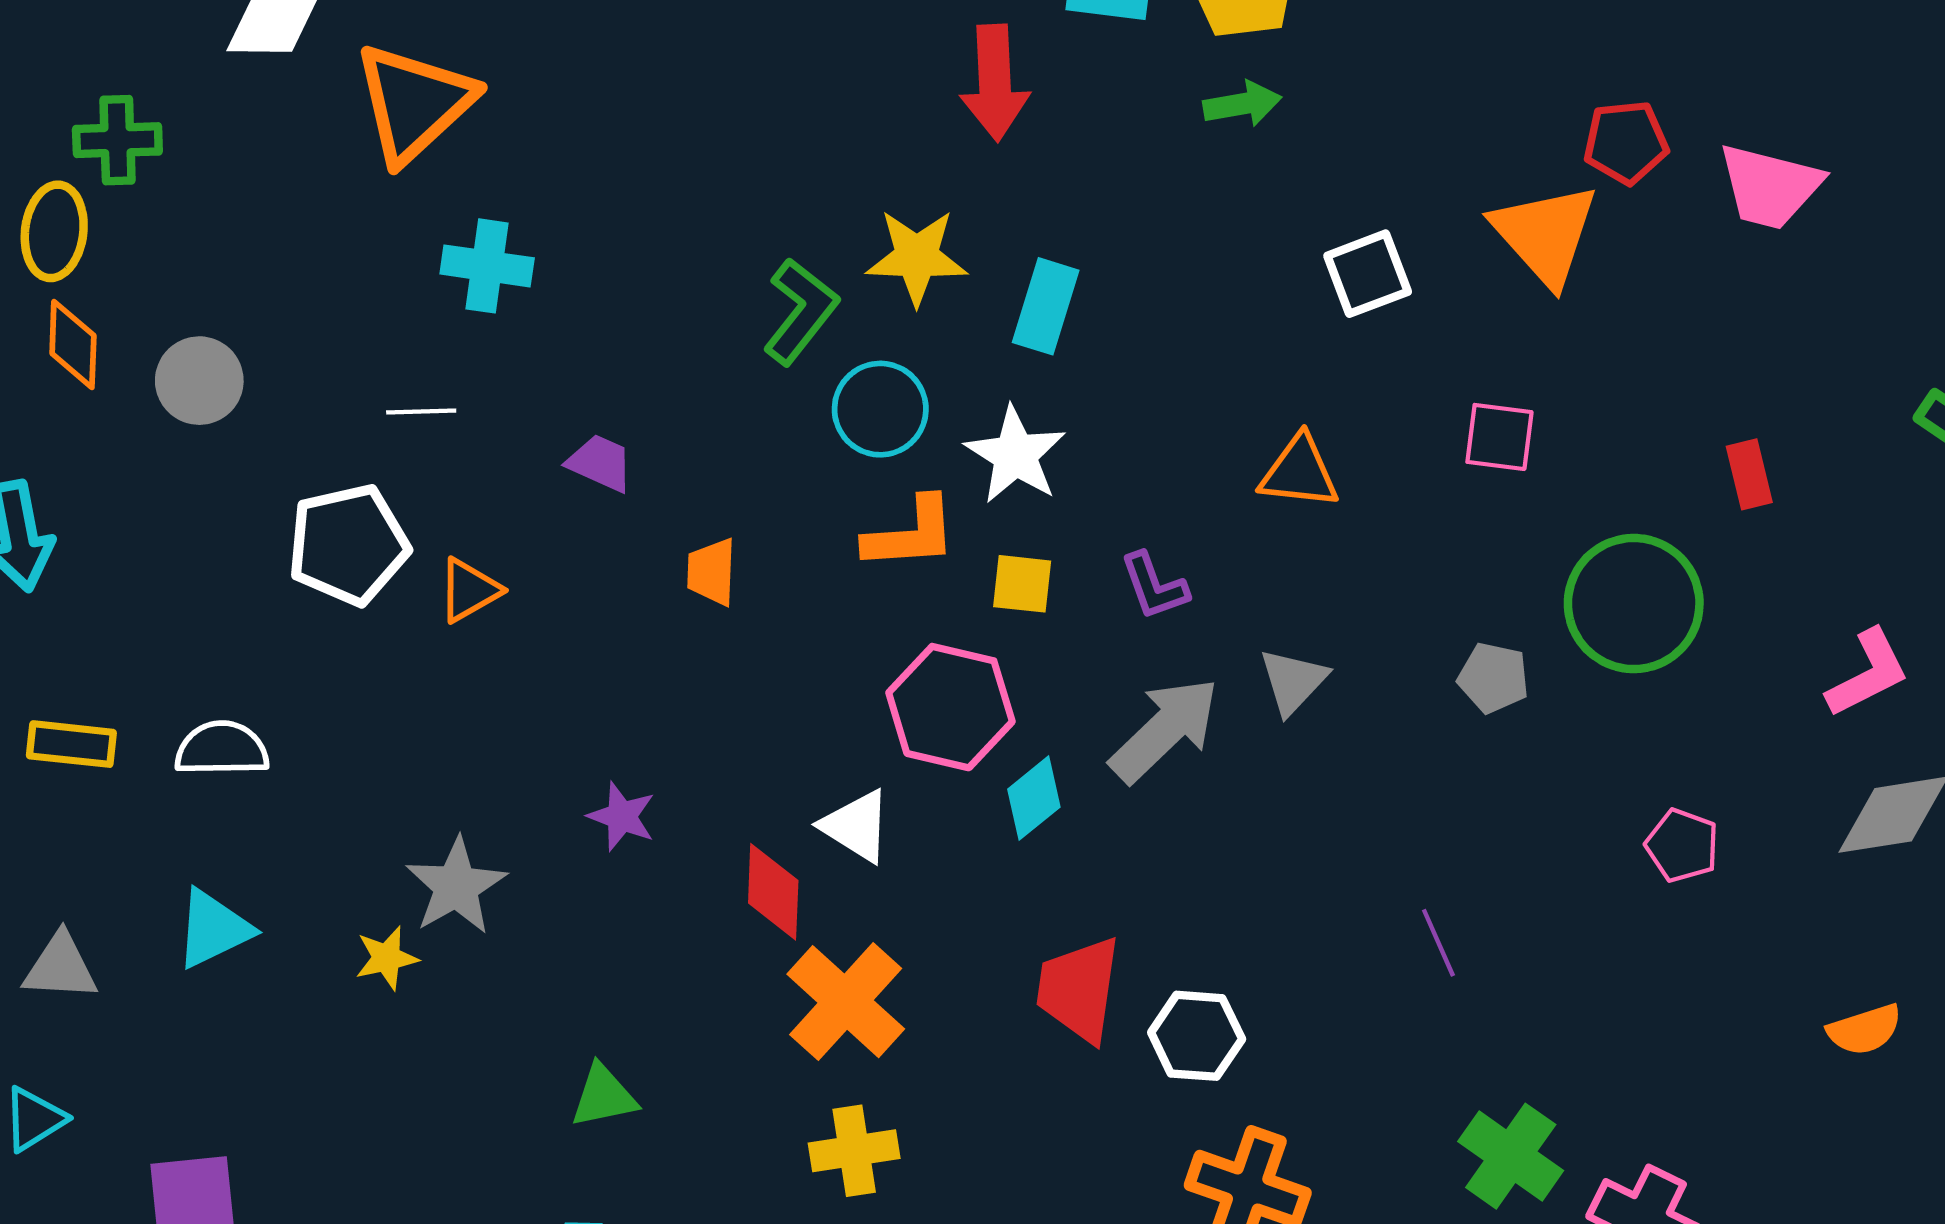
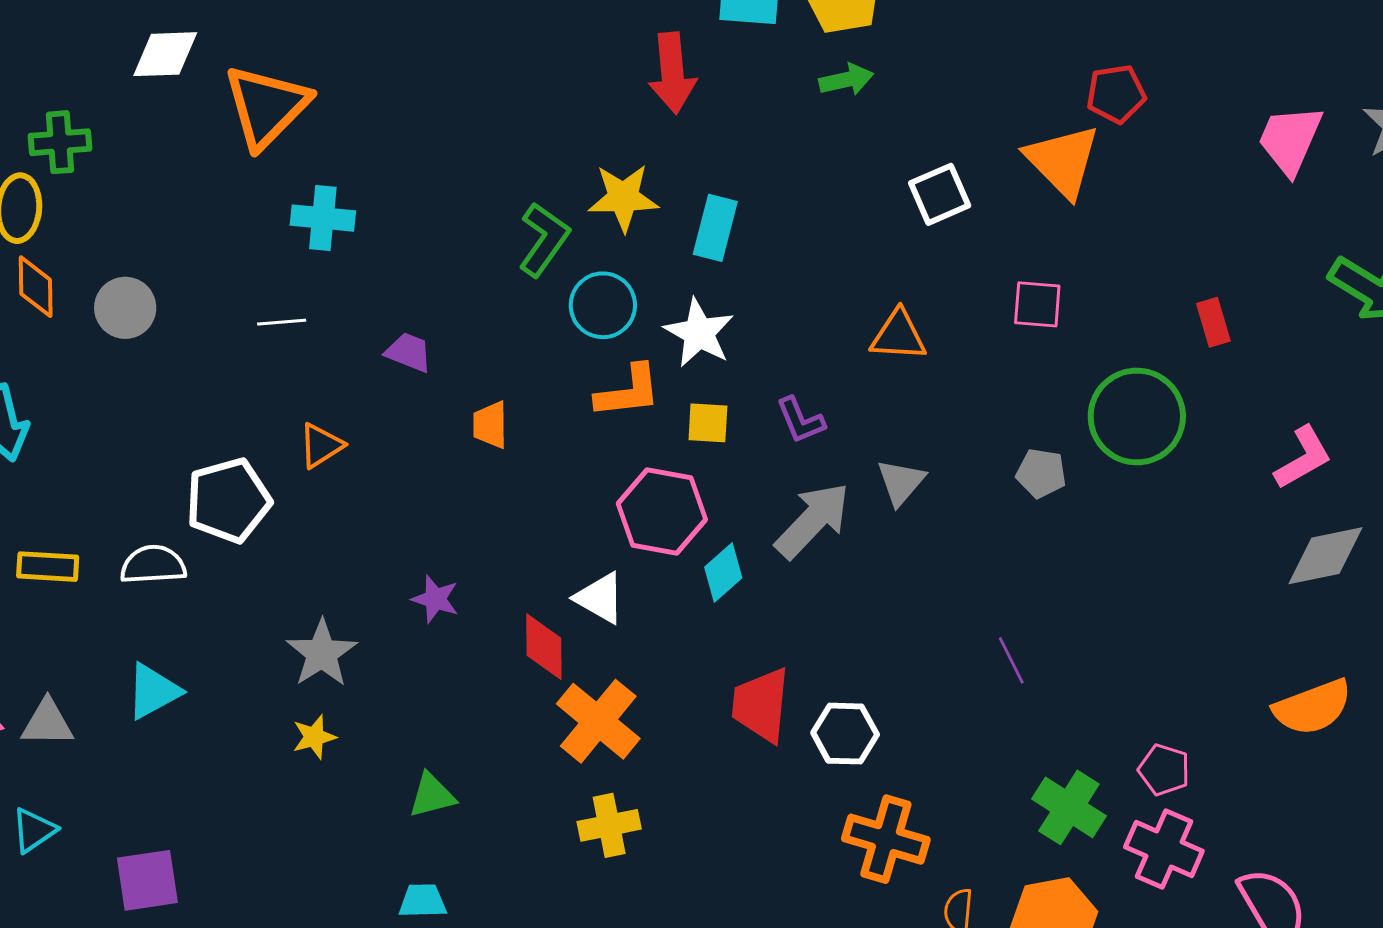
pink trapezoid: (1770, 186) -> (1290, 140), moved, turned 102
white pentagon: (348, 545) -> (228, 500), moved
pink pentagon: (1682, 846) -> (1164, 770), moved
yellow star: (387, 958) -> (314, 737), moved
orange semicircle: (1865, 1030) -> (1313, 707), size x1.5

